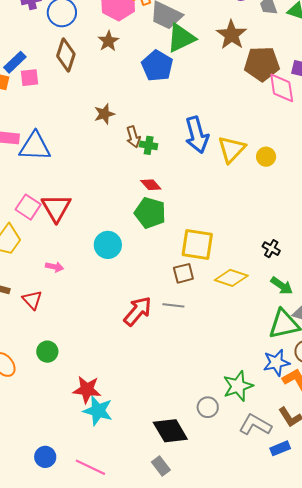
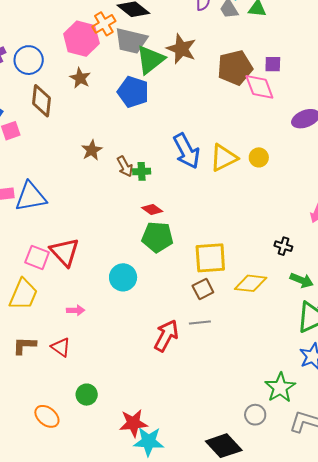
brown star: (232, 35) -> (181, 49), moved
yellow triangle: (232, 149) -> (224, 158), turned 32

